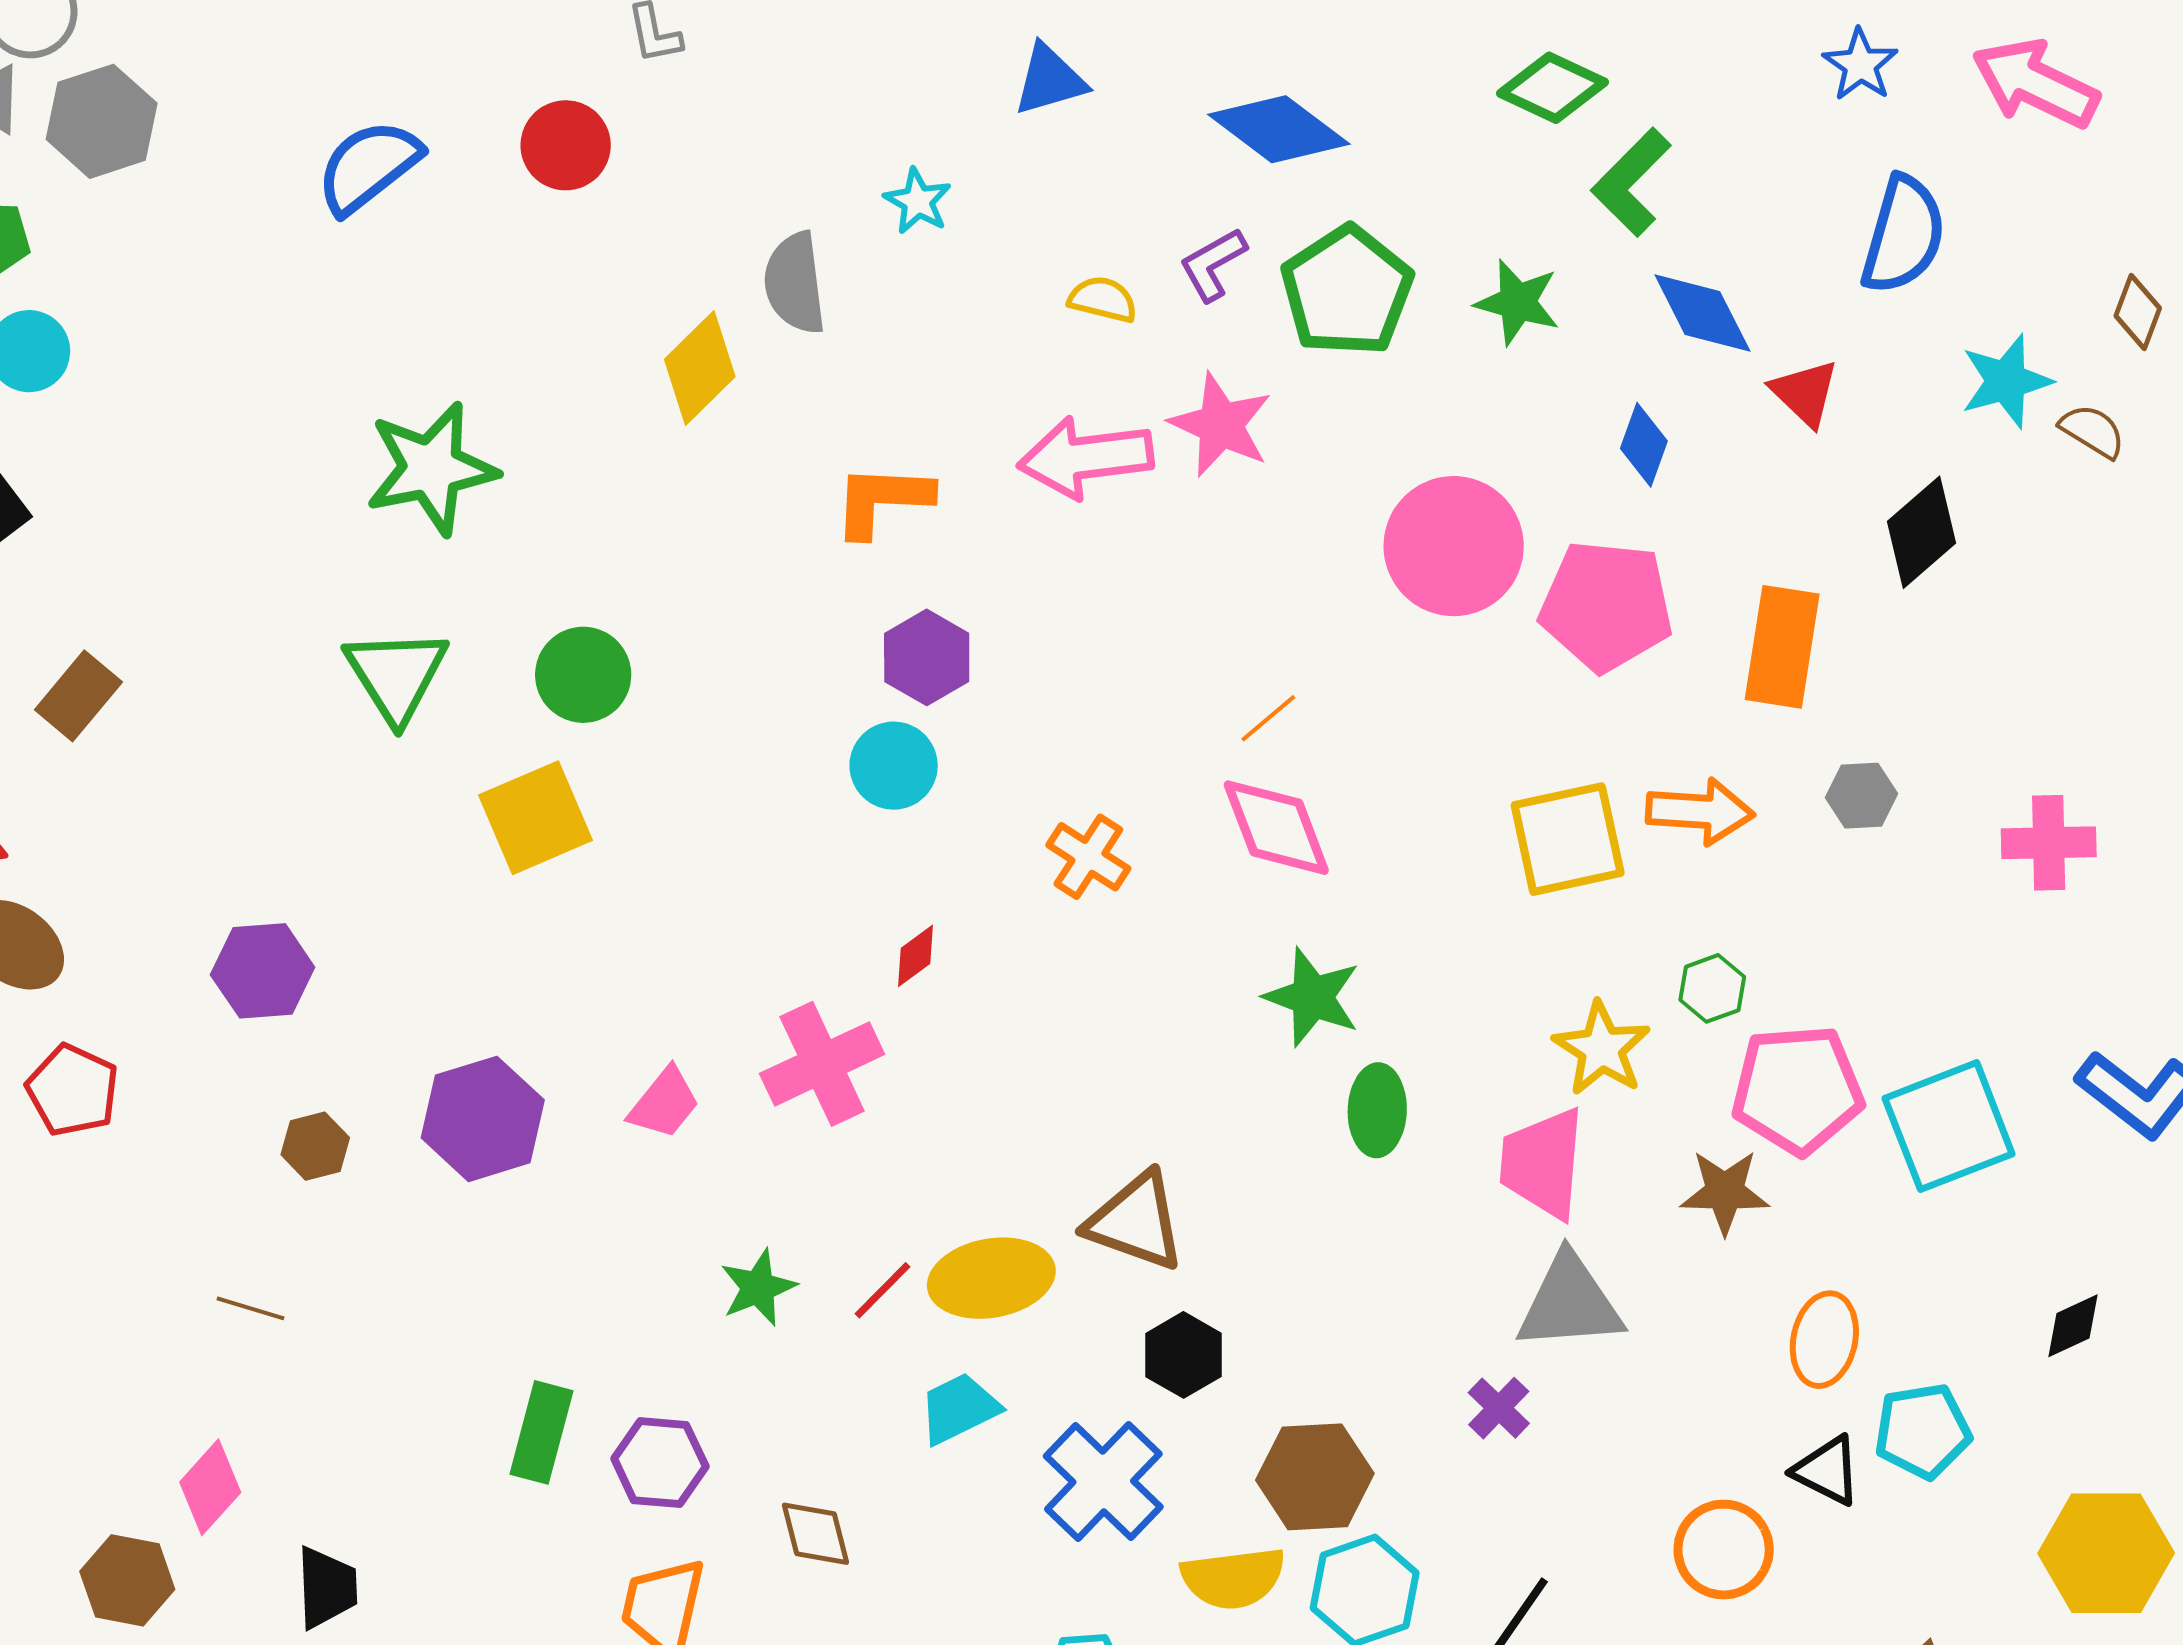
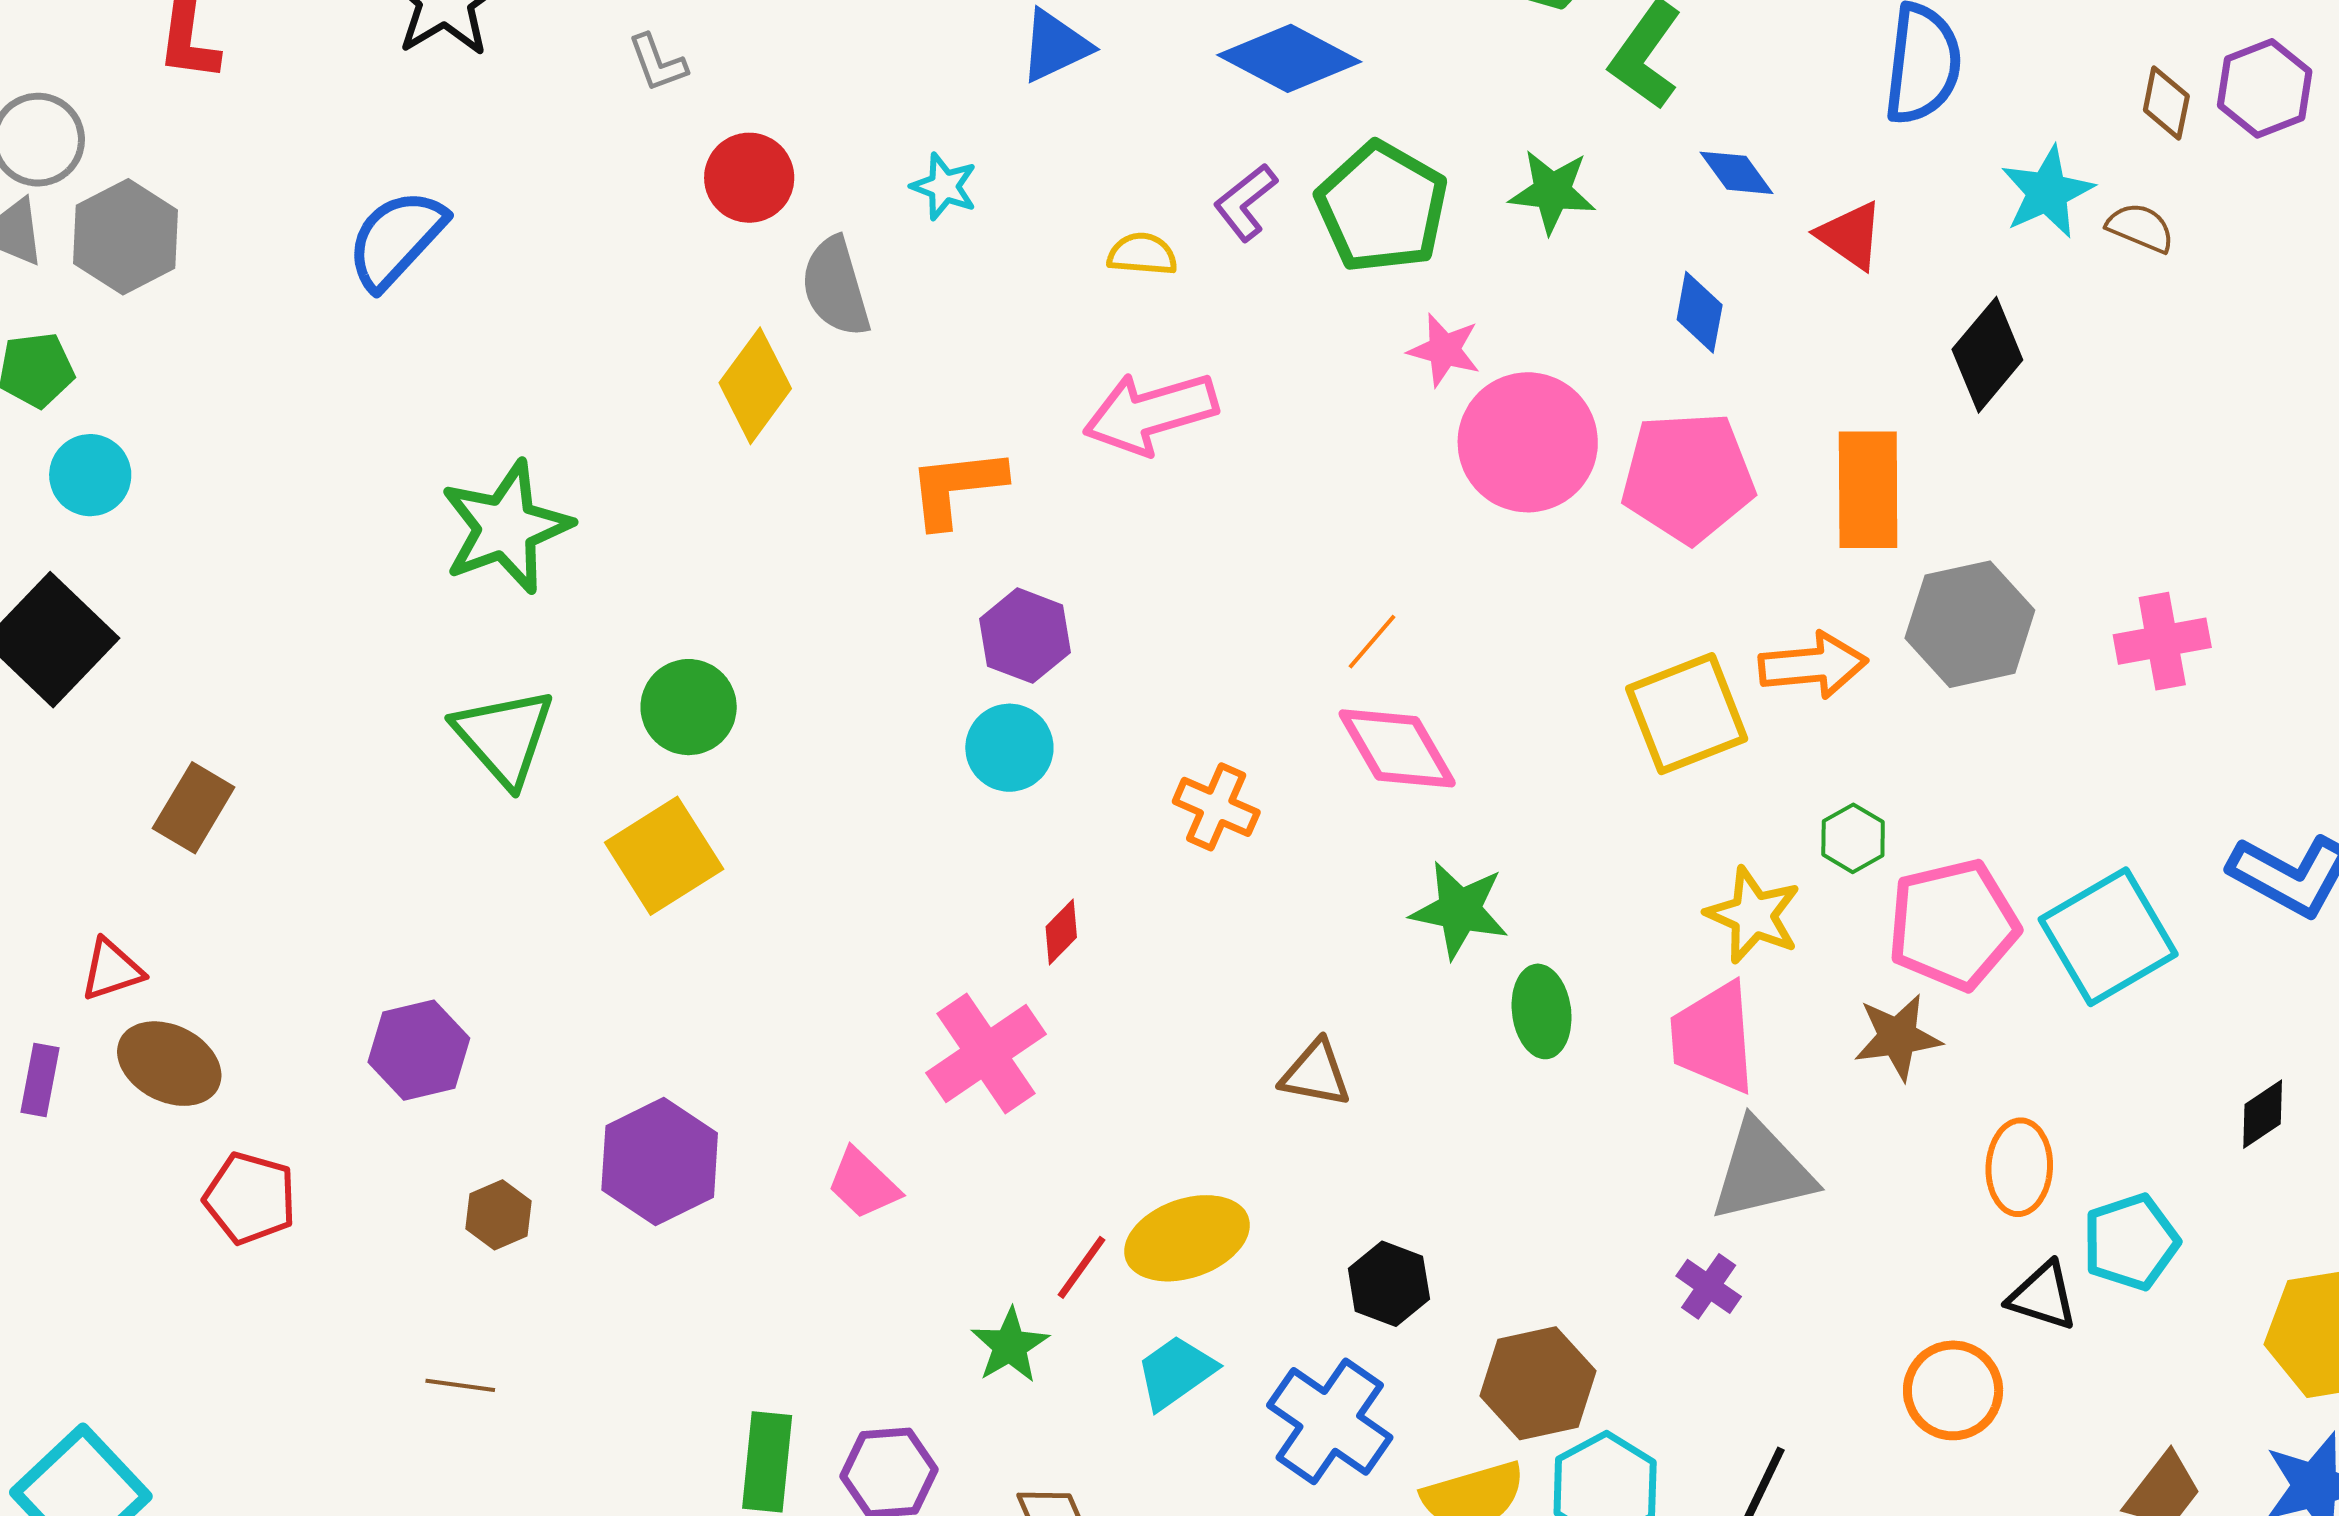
red circle: (566, 145) -> (749, 178), moved
blue diamond: (1702, 313) -> (1737, 173), size x0.7
pink star: (1221, 425) -> (1444, 350), moved, size x0.7
gray hexagon: (1862, 796) -> (1970, 624), size x1.8
pink trapezoid: (664, 1103) -> (863, 1184), moved, turned 104
brown triangle: (1136, 1221) -> (1316, 1074), moved, size x0.7
green star: (758, 1288) -> (1010, 1346), moved

